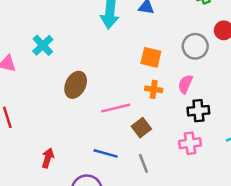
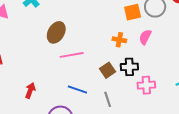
orange square: (151, 57) -> (133, 12), moved, turned -30
pink line: (116, 108) -> (72, 55), moved
black cross: (198, 111) -> (129, 67), moved

